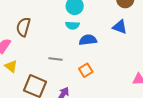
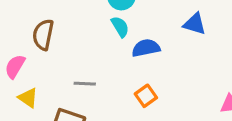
cyan semicircle: (72, 25) -> (120, 27), turned -120
gray line: (56, 59) -> (85, 84), moved

